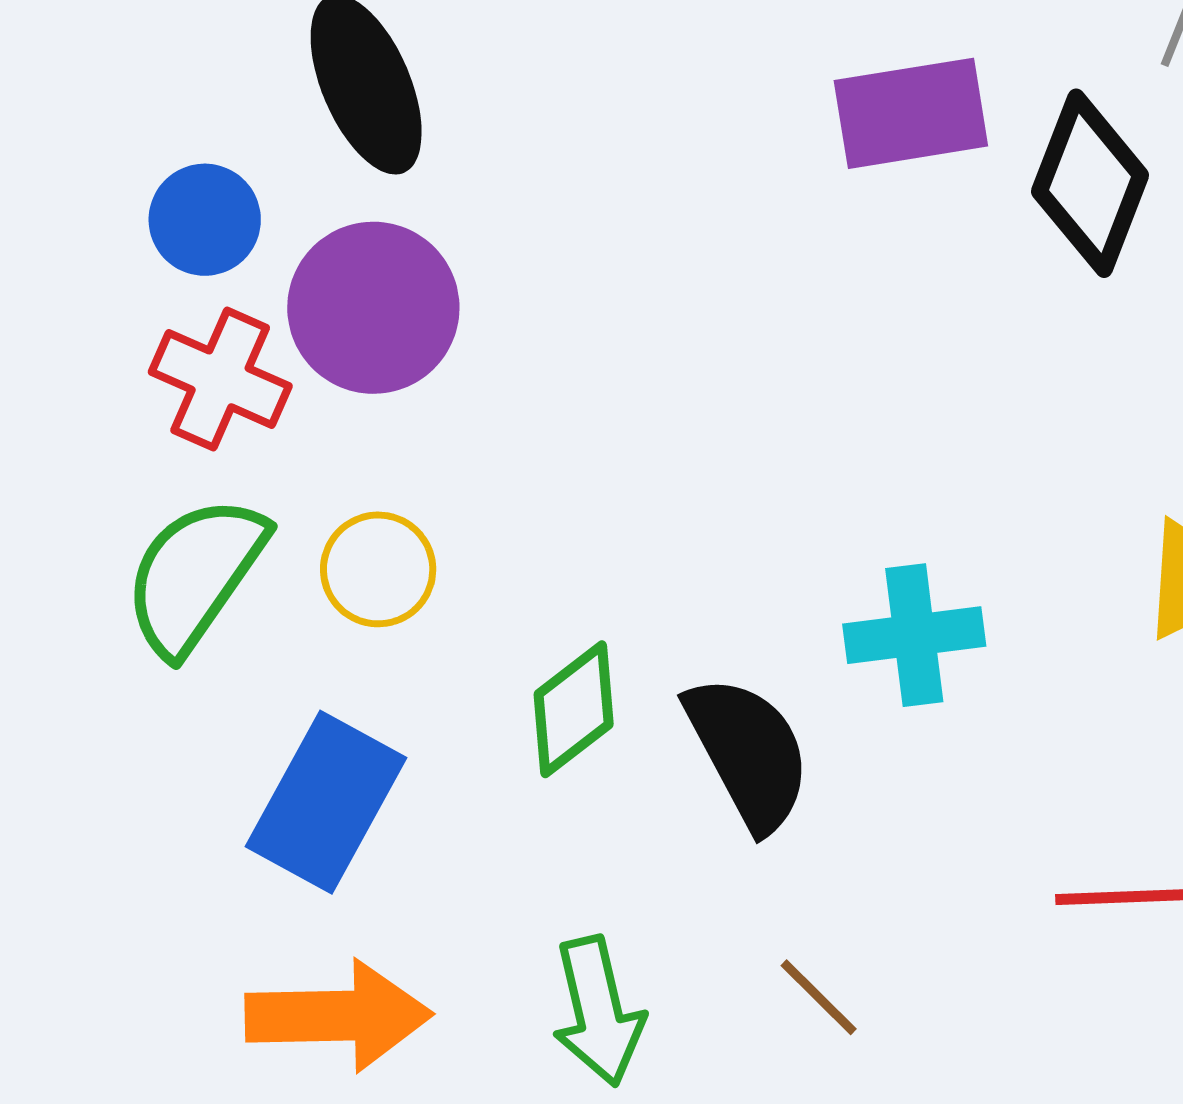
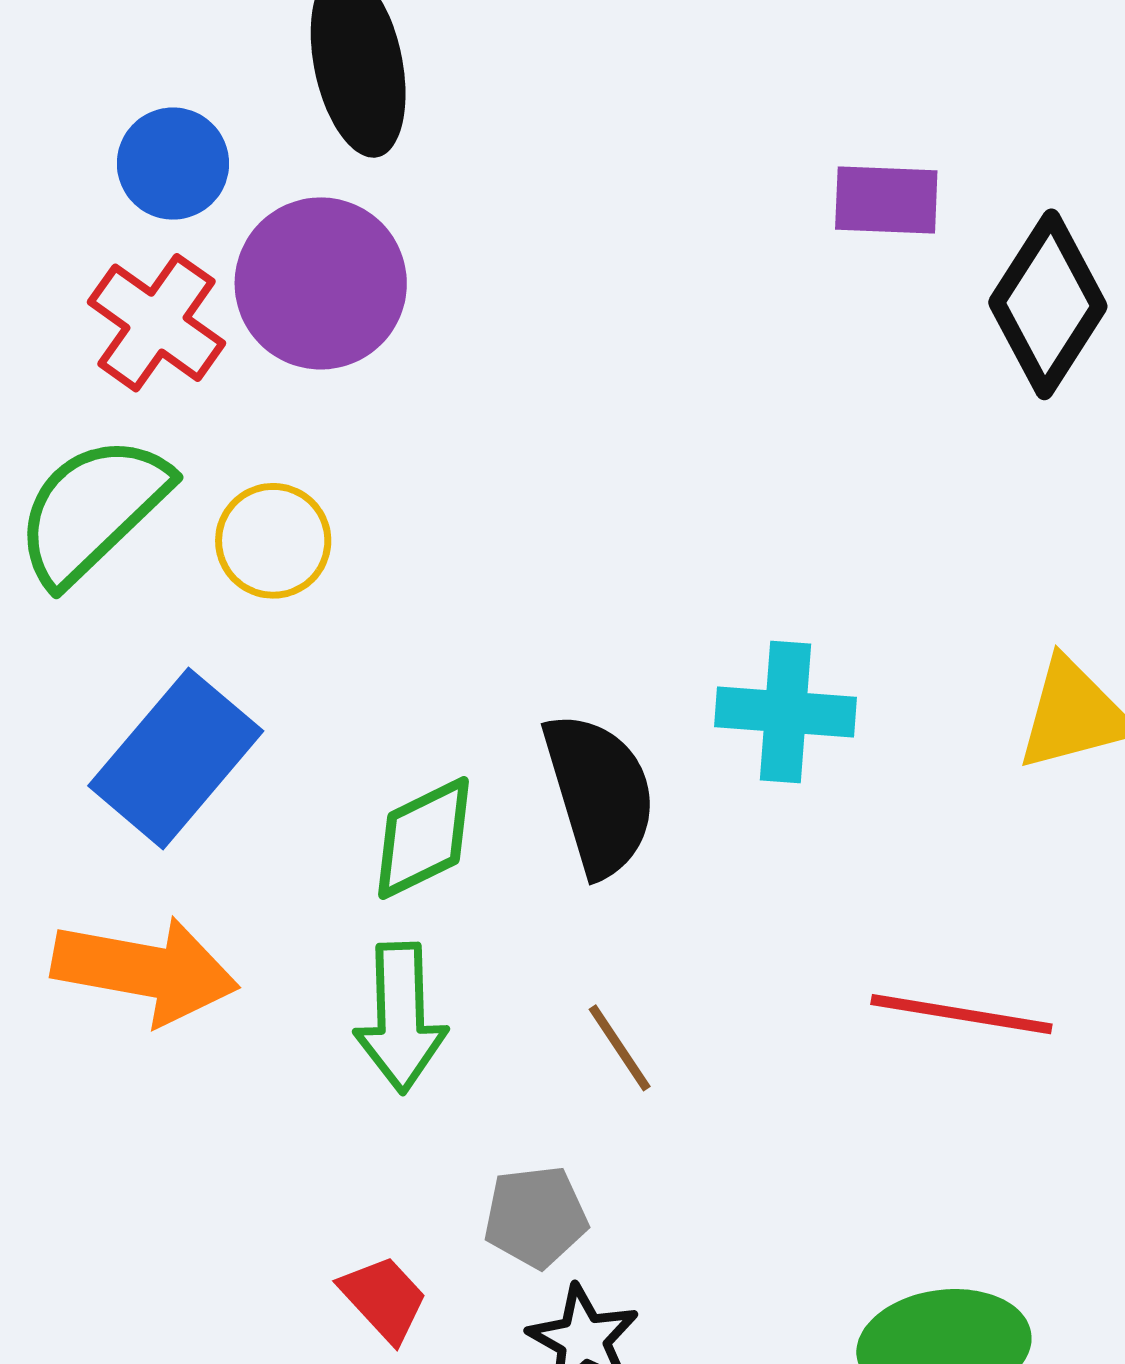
purple rectangle: (911, 113) -> (886, 200), size x0.7
green diamond: (574, 709) -> (423, 838), moved

